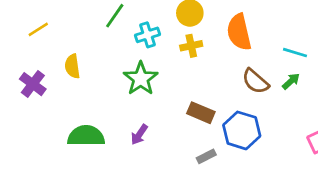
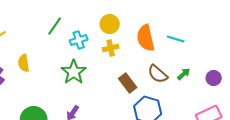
cyan line: (295, 53) -> (176, 39), moved
brown rectangle: (201, 113) -> (128, 83), moved, turned 30

